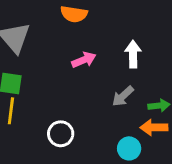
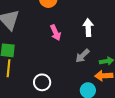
pink arrow: (84, 60) -> (56, 33), turned 91

